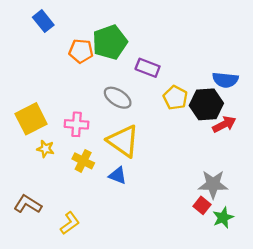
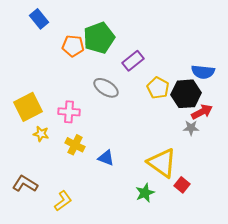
purple rectangle: (148, 68) -> (133, 61), turned -60
yellow triangle: (123, 141) -> (162, 163), moved
gray star: (213, 184) -> (191, 128), moved, size x0.6
green star: (223, 218) -> (145, 193), moved

